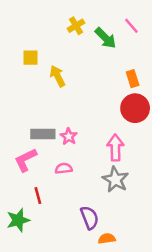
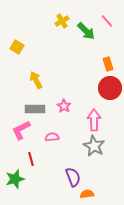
yellow square: (30, 58) -> (17, 47), moved, turned 32
yellow arrow: (58, 76) -> (36, 80), moved
pink star: (69, 136) -> (64, 106), moved

